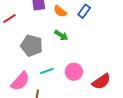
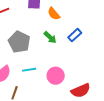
blue rectangle: (84, 11) -> (75, 35), moved

